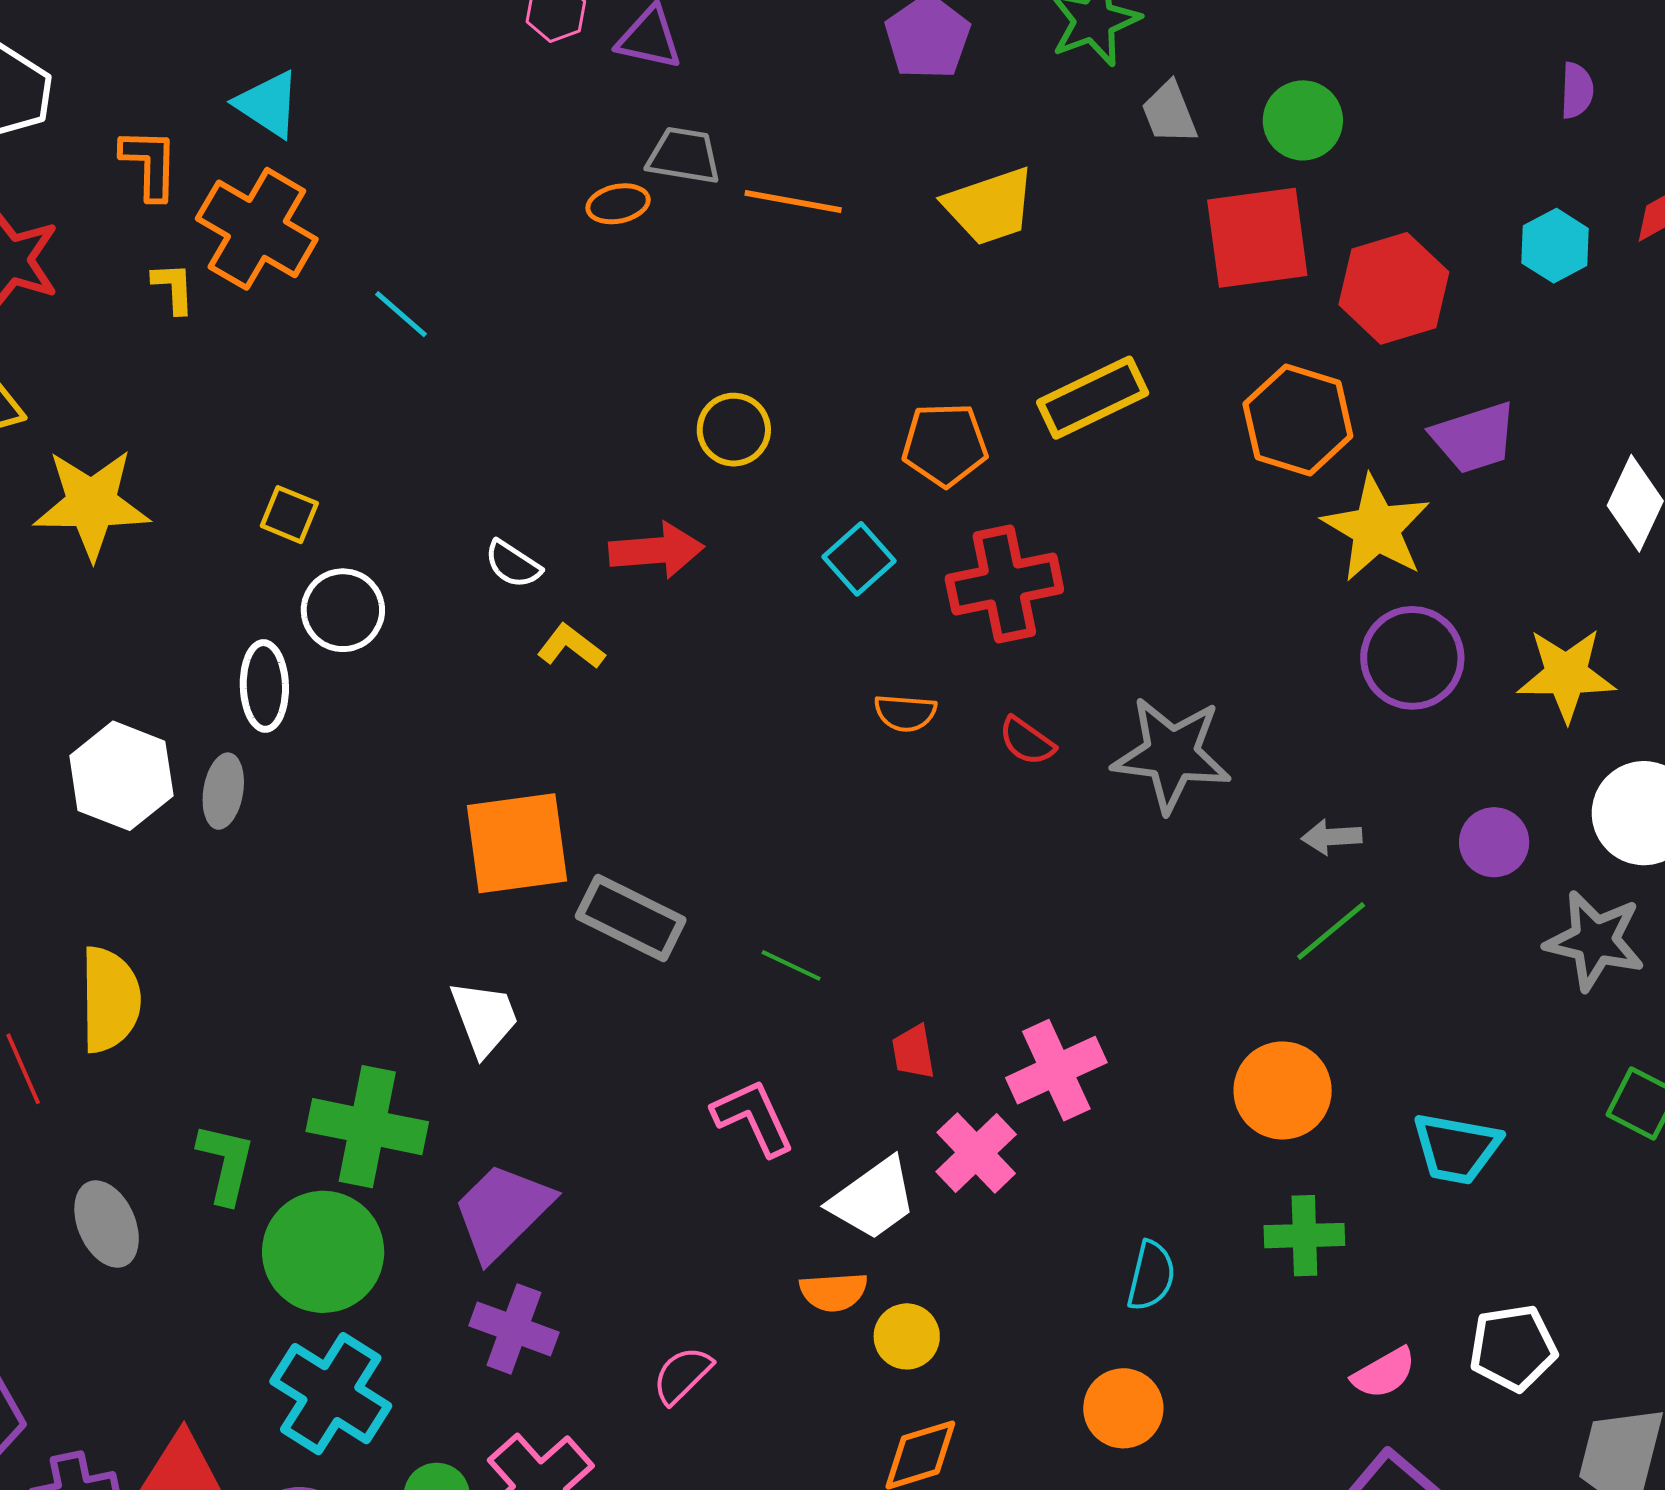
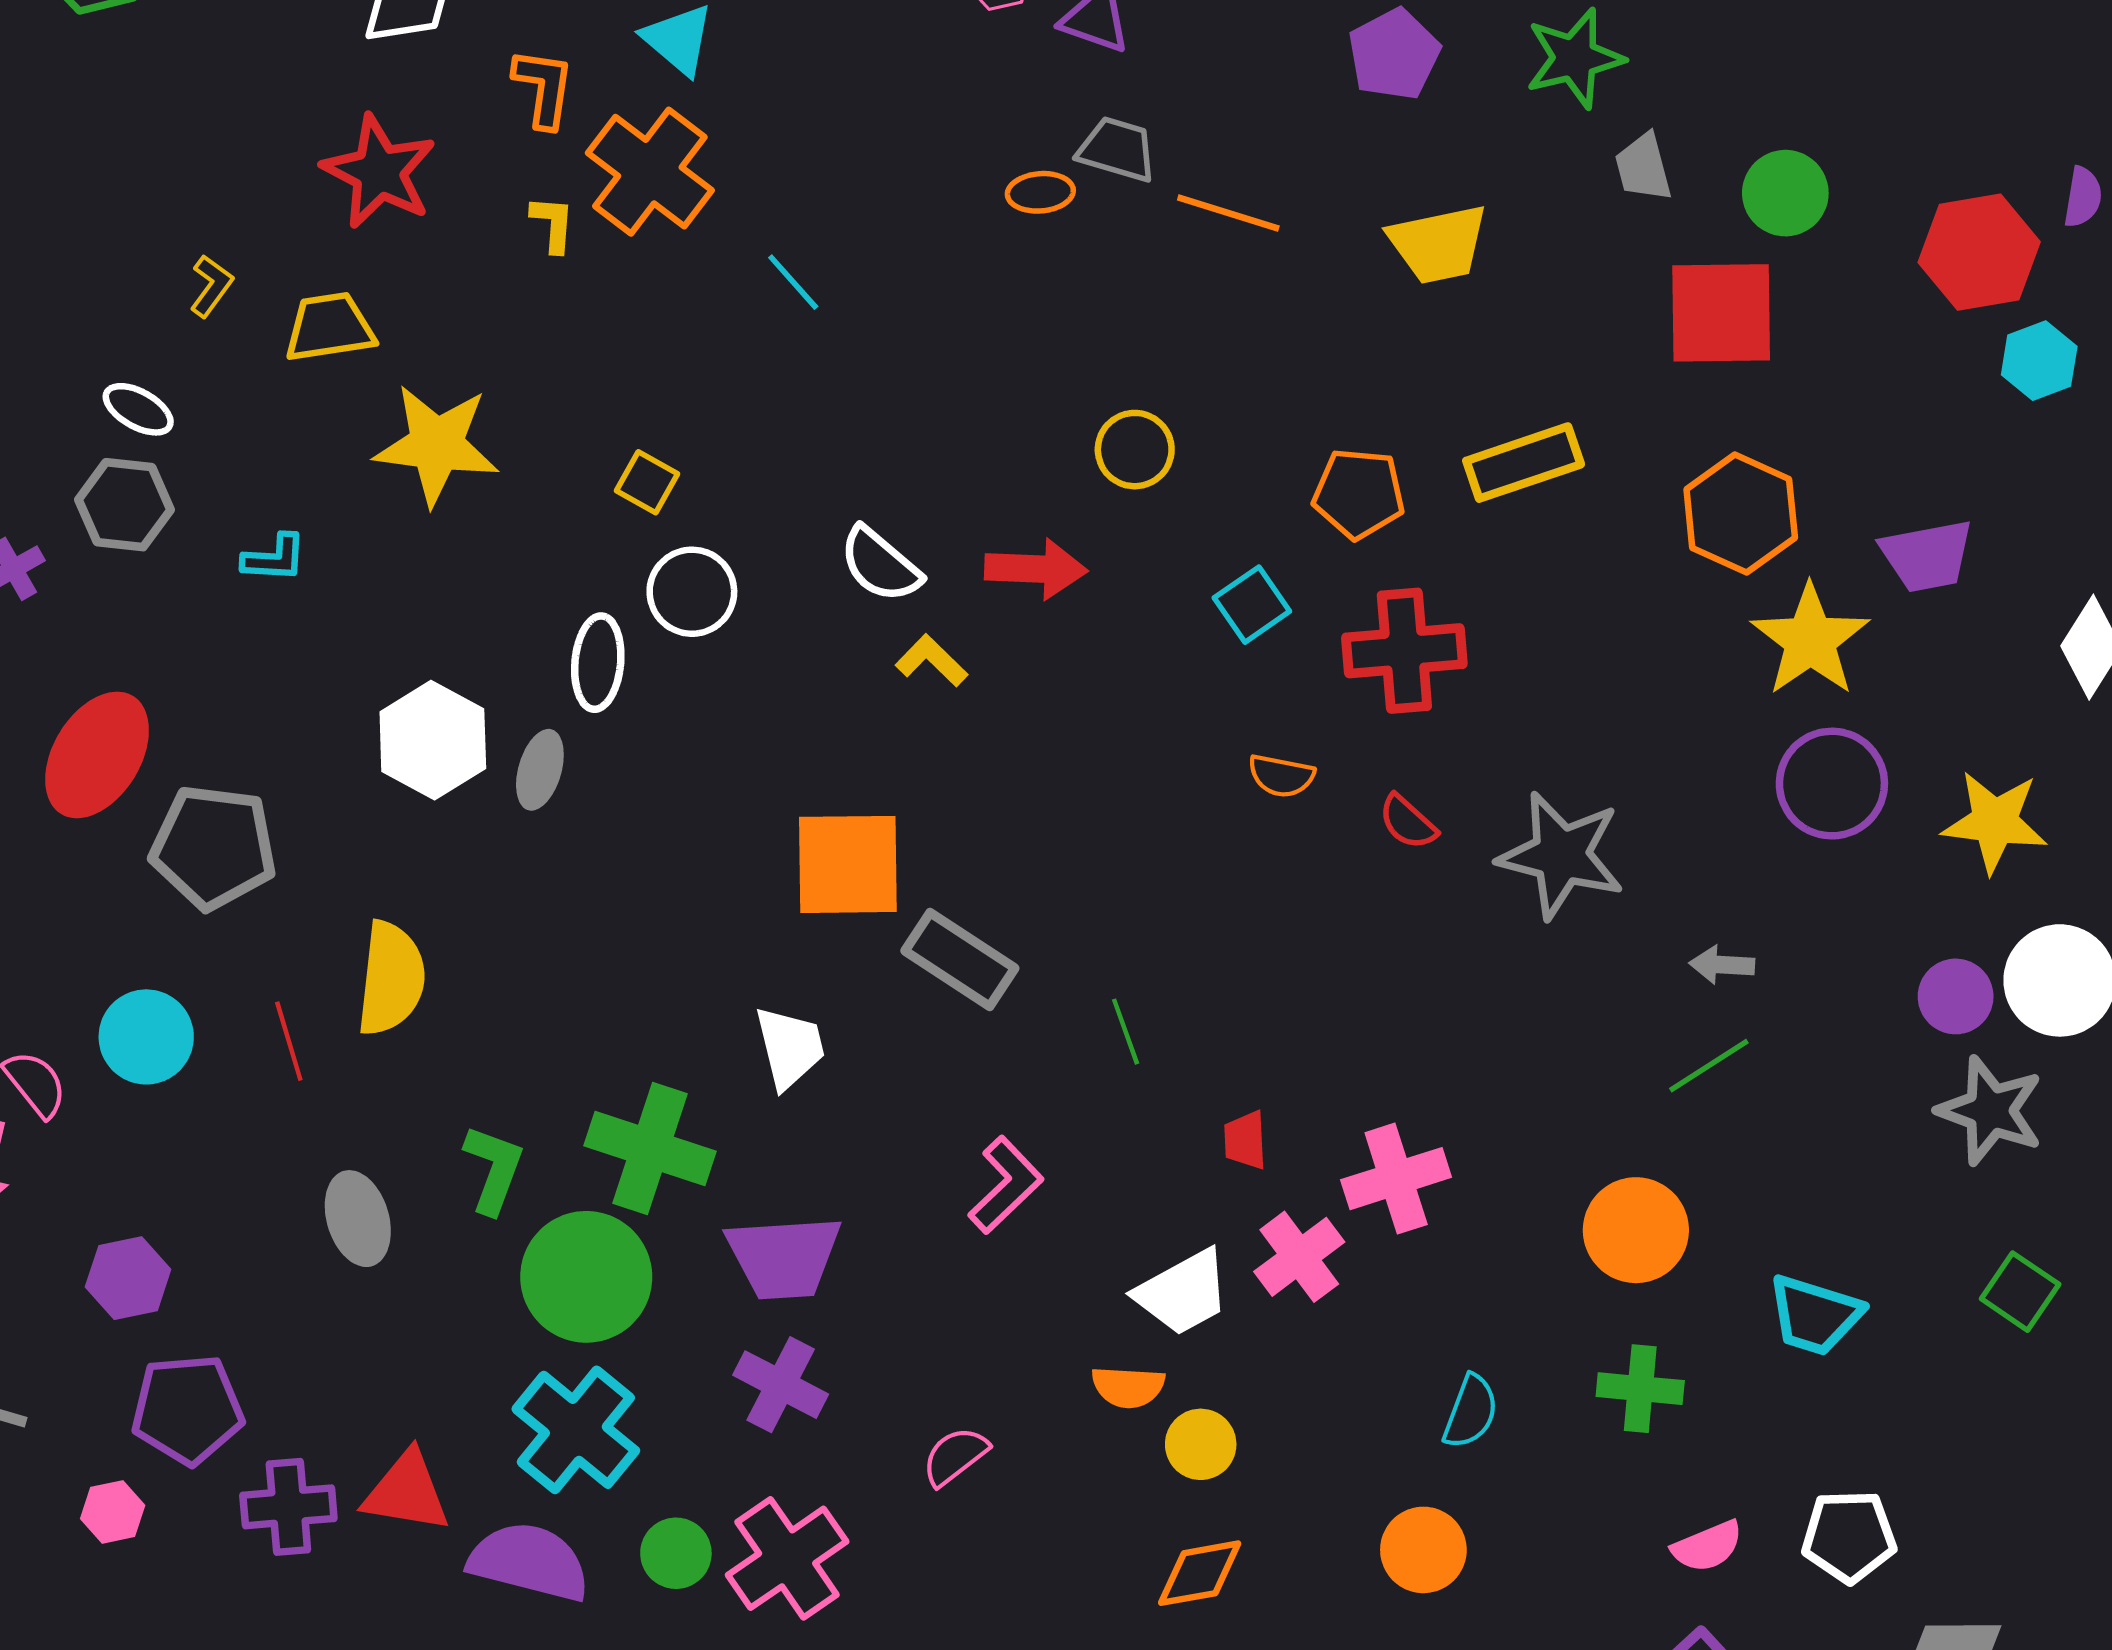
red hexagon: (1394, 288) -> (1979, 252), moved
white semicircle: (513, 564) -> (880, 565), size x1.4
purple circle: (1494, 842) -> (1956, 996), moved
green line: (791, 965) -> (1126, 1032), turned 38
pink L-shape: (753, 1117) -> (1006, 1185), moved, turned 64
purple trapezoid: (502, 1211) -> (784, 1257), turned -146

